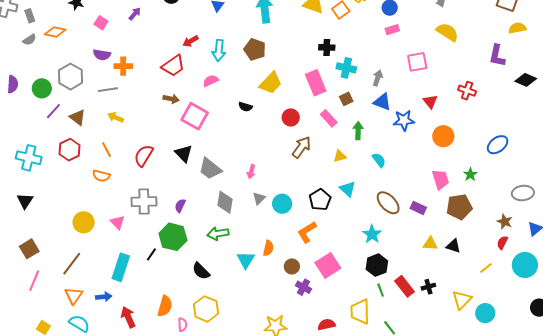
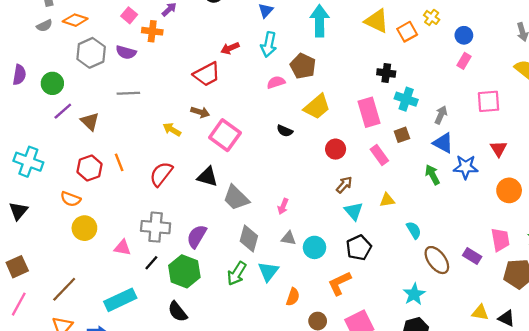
pink rectangle: (392, 30) -> (464, 61), turned -48
cyan arrow: (219, 50) -> (269, 44), moved
orange cross: (123, 66) -> (152, 31), moved
gray hexagon: (70, 77) -> (91, 53), moved
pink semicircle: (211, 81) -> (276, 82), moved
yellow arrow: (116, 117) -> (172, 130), moved
green arrow: (358, 131) -> (432, 175), moved, turned -36
brown arrow: (302, 147) -> (344, 185), size x0.7
red hexagon: (70, 150) -> (90, 168), moved
black triangle: (184, 153) -> (208, 177), turned -36
cyan semicircle: (379, 160) -> (414, 230), moved
orange semicircle: (101, 176) -> (71, 199), moved
cyan triangle: (348, 189) -> (354, 211), moved
gray triangle: (259, 198) -> (288, 238), turned 48
purple semicircle: (180, 206) -> (197, 236), size x1.5
purple rectangle: (418, 208) -> (472, 256), moved
yellow circle: (84, 222) -> (84, 228), moved
pink triangle: (118, 222) -> (122, 248), turned -42
green arrow: (218, 234) -> (237, 273), turned -55
black line: (151, 254) -> (151, 263), moved
cyan triangle: (246, 260) -> (268, 271), moved
cyan rectangle: (121, 267) -> (120, 300), turned 40
black semicircle: (201, 271) -> (178, 312), moved

